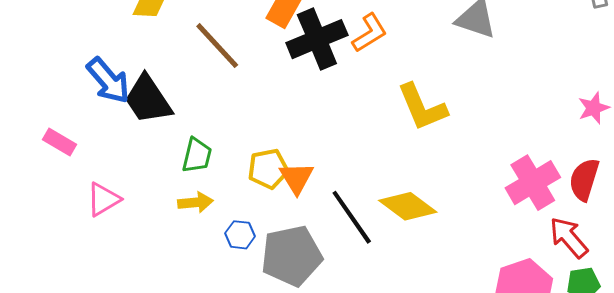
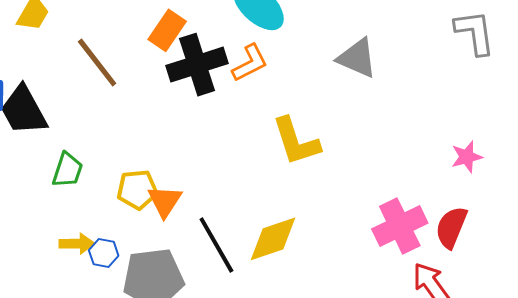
yellow arrow: (195, 202) -> (77, 244), moved
yellow diamond: (408, 206) -> (273, 239), turned -60

